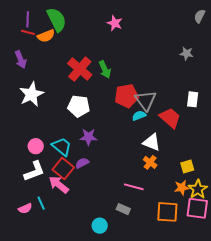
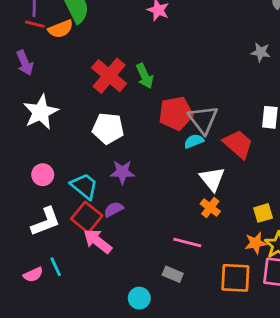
white triangle: (152, 142) -> (212, 179), turned 30
pink circle: (36, 146) -> (43, 175), moved
pink arrow: (59, 185) -> (98, 241), moved

